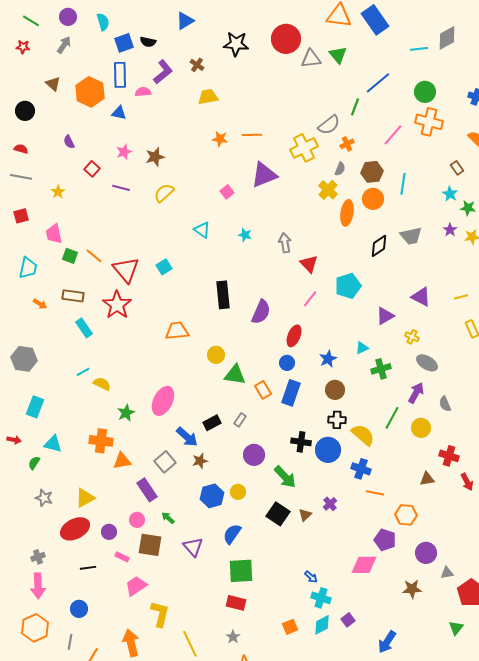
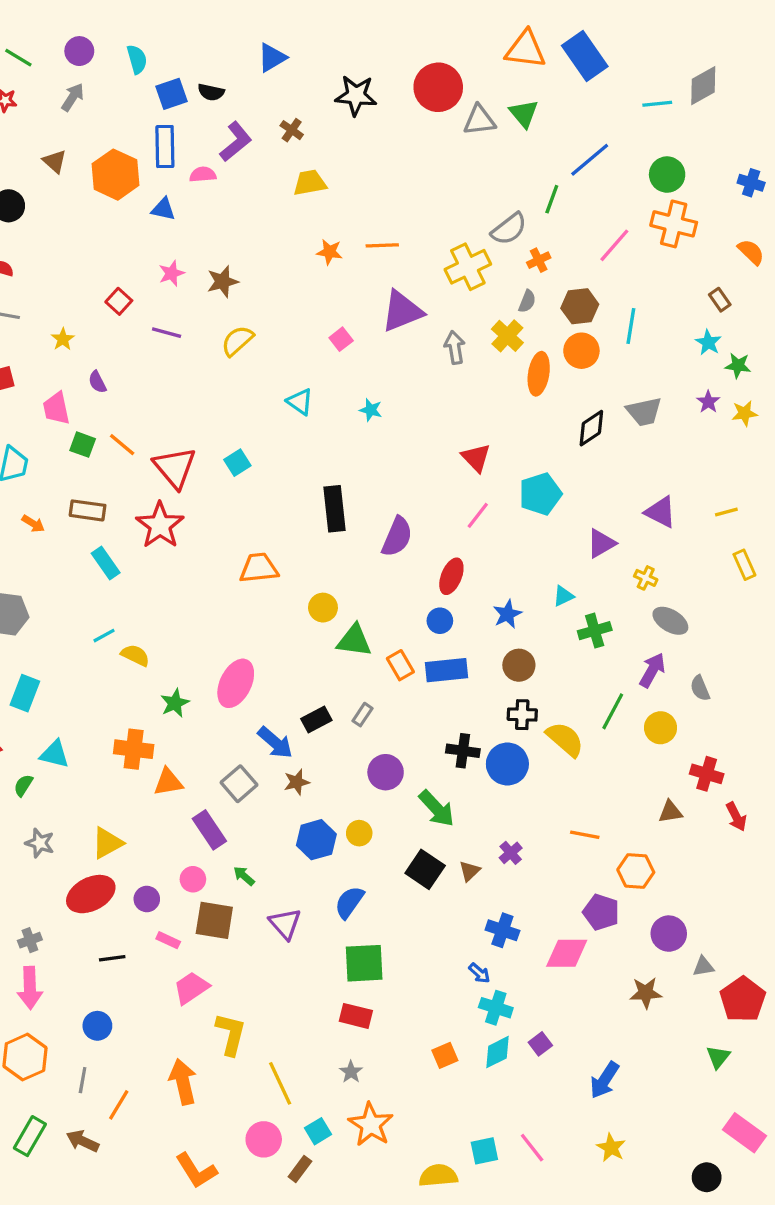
purple semicircle: (69, 142) -> (97, 382), moved
gray arrow: (285, 243) -> (455, 347), moved
blue rectangle: (291, 393) -> (446, 670), turned 65
blue cross: (361, 469) -> (502, 930), moved

